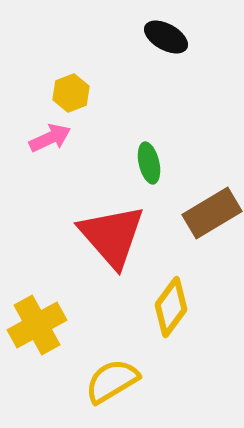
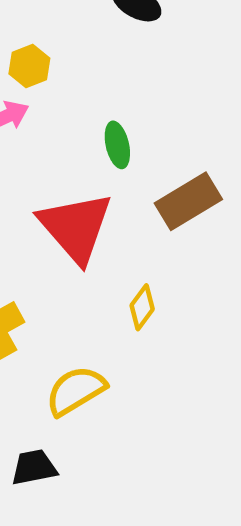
yellow diamond: (171, 307) -> (142, 307), size x0.7

